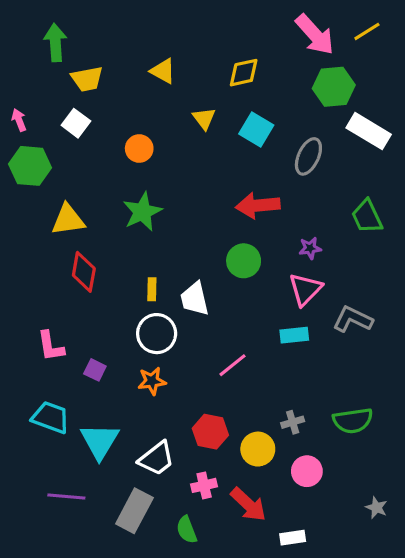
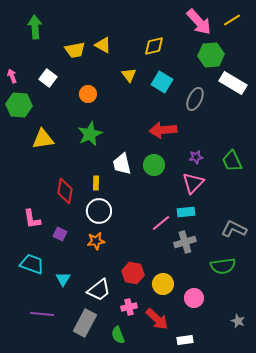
yellow trapezoid: (87, 79) -> (75, 50), moved
green trapezoid: (367, 217) -> (232, 161), moved
red diamond: (84, 272) -> (65, 191), moved
white trapezoid: (195, 299) -> (122, 164), moved
gray L-shape: (353, 319) -> (234, 229), moved
pink line: (233, 365) -> (161, 223), moved
gray cross: (293, 422) -> (185, 242), moved, size x1.5
cyan triangle: (100, 441) -> (63, 279), size x0.6

